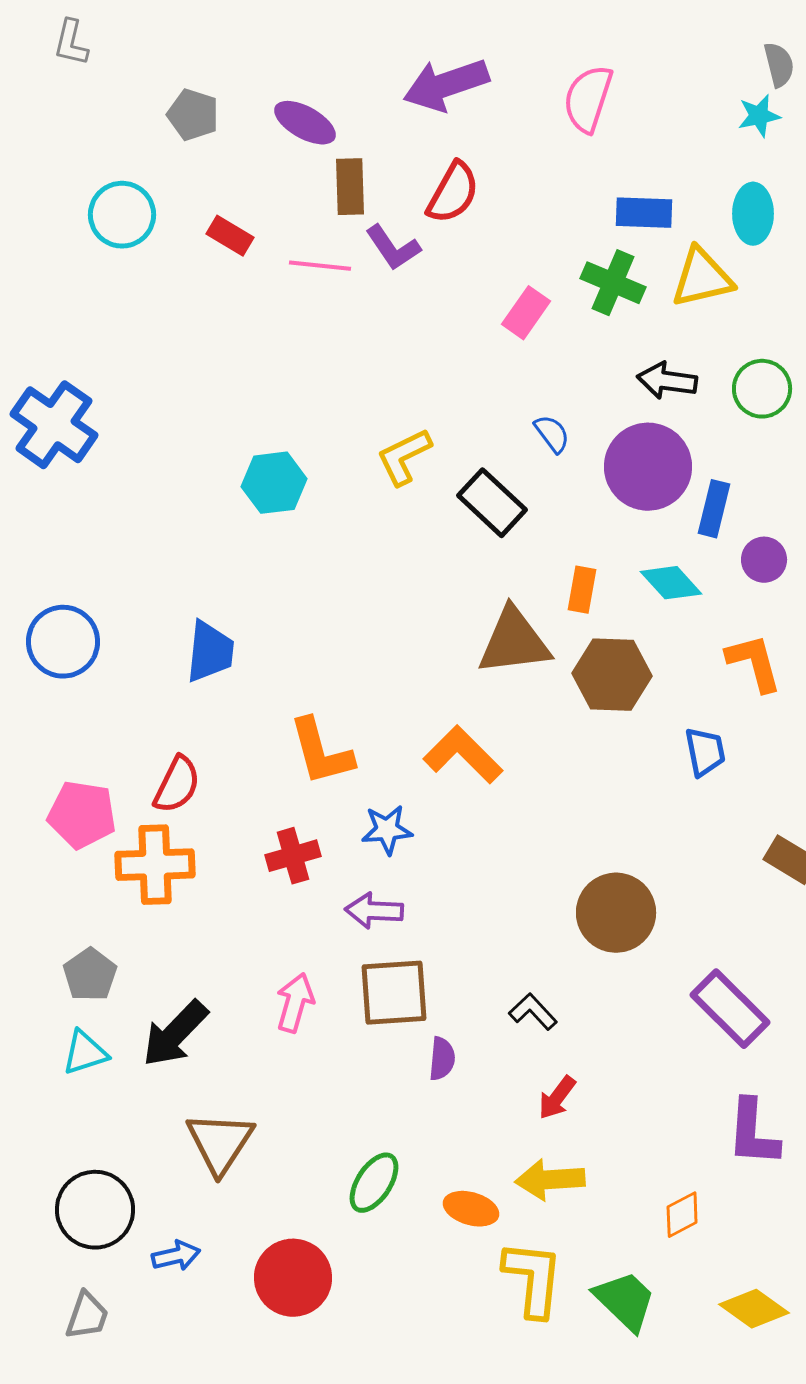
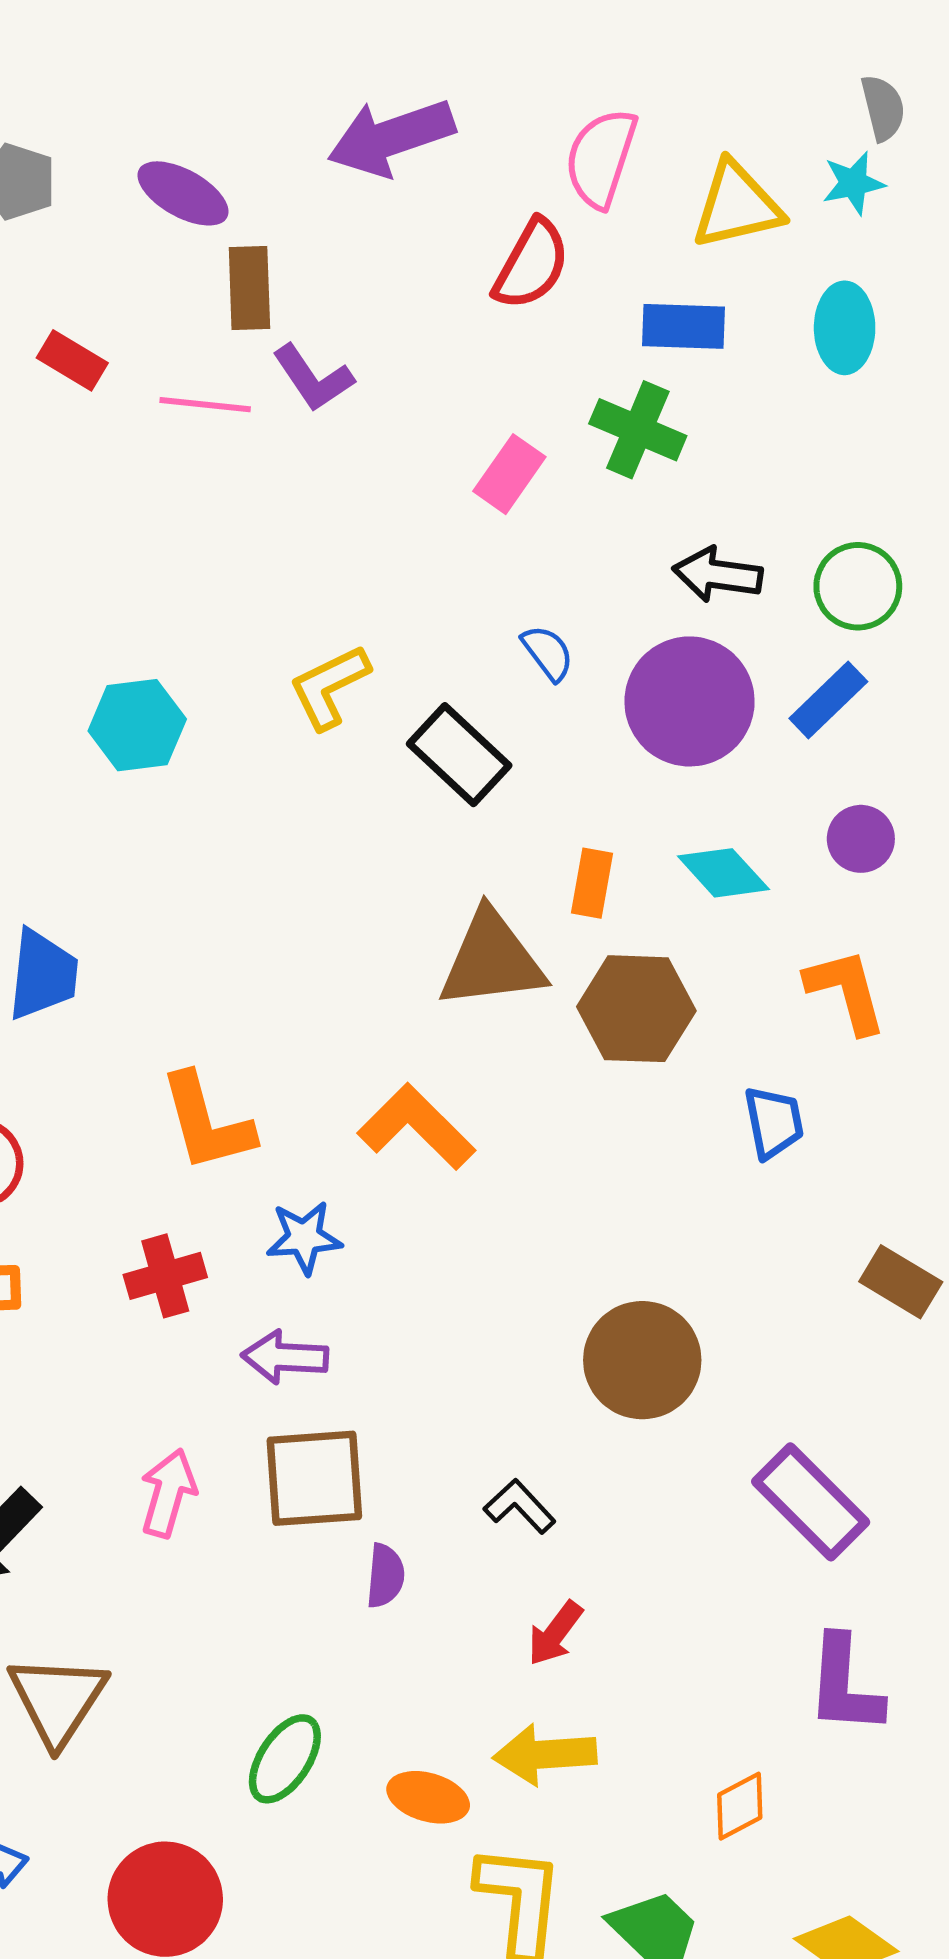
red semicircle: (453, 193) -> (531, 264), moved
yellow triangle: (702, 278) -> (737, 205), moved
blue rectangle: (714, 509) -> (828, 700), moved, turned 32

